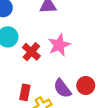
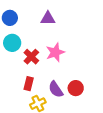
red rectangle: (25, 92) -> (29, 84), moved

